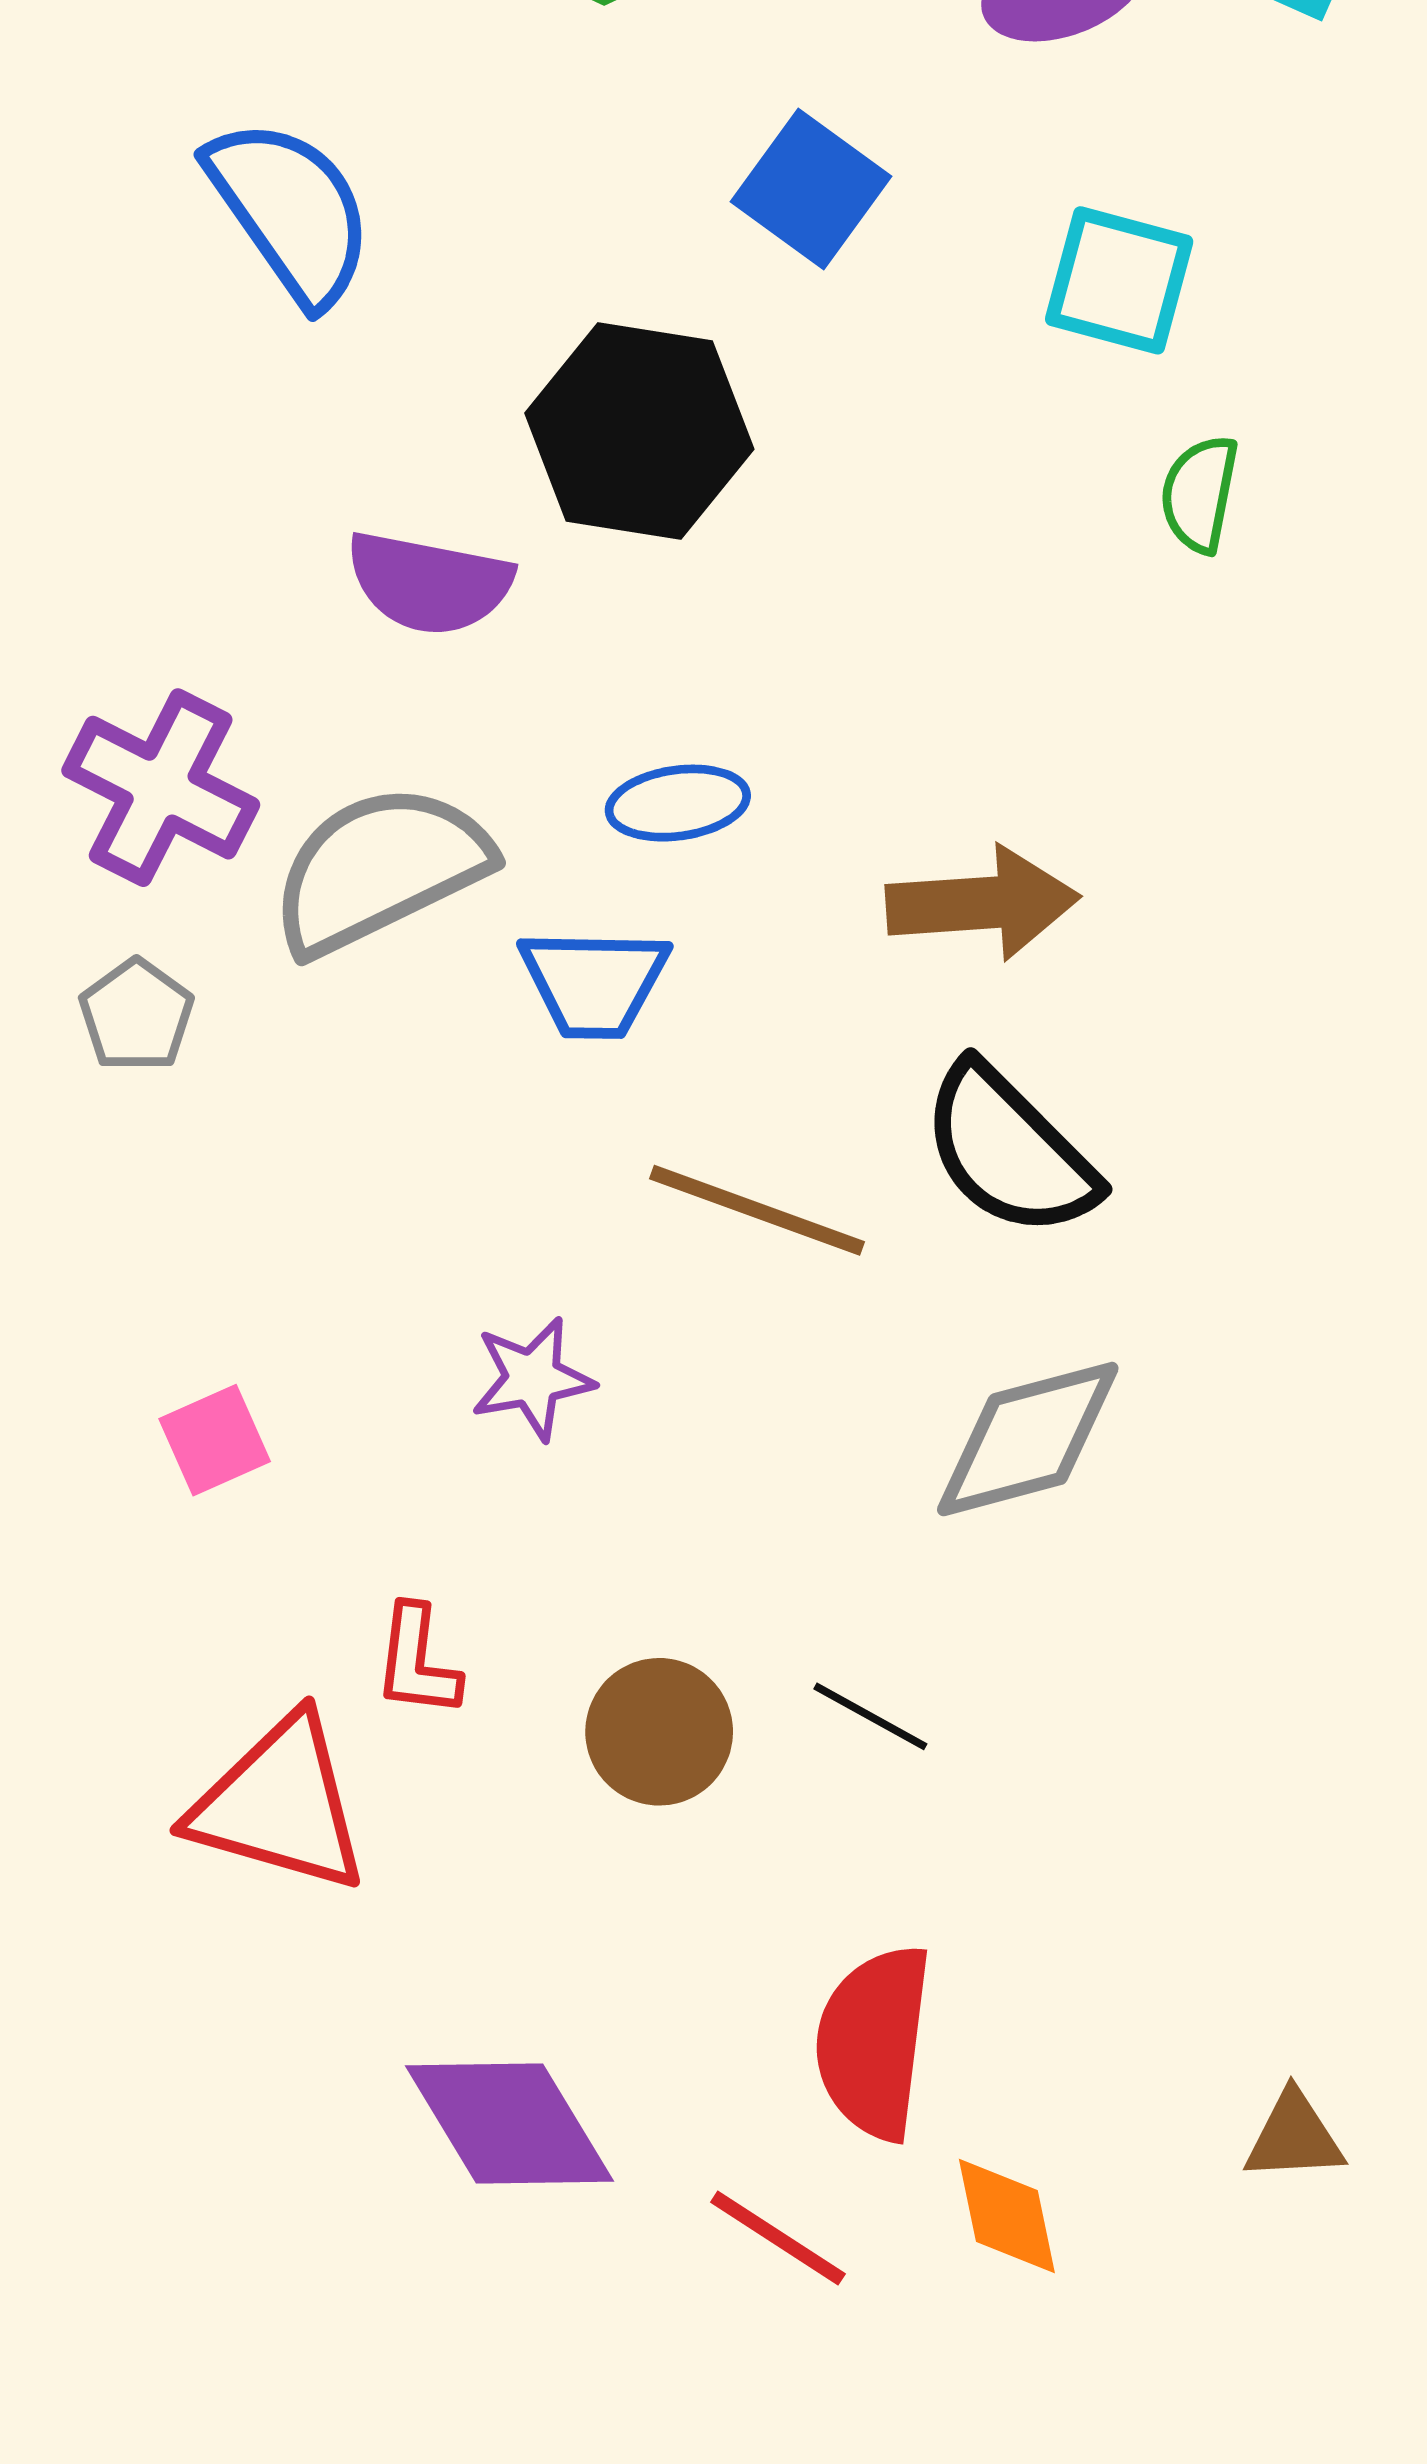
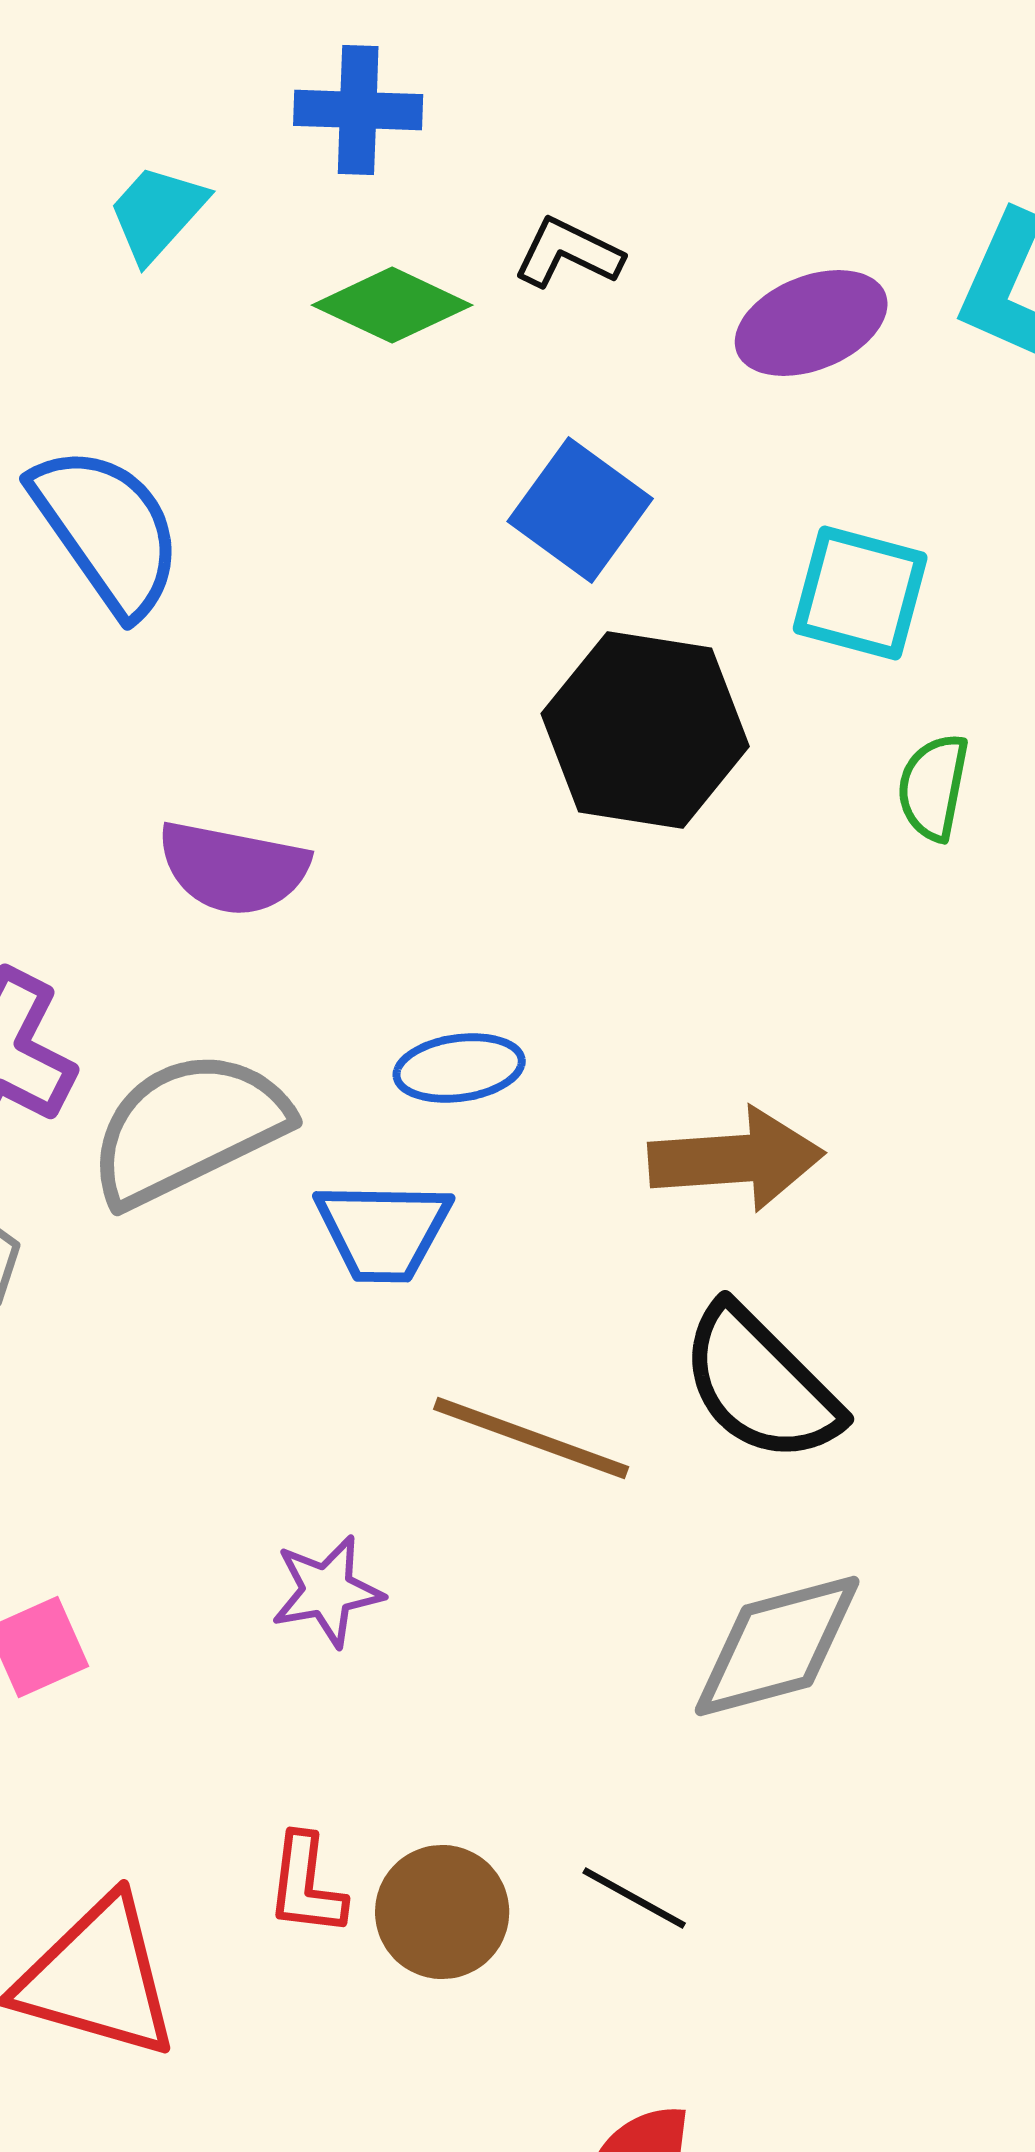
black hexagon: (639, 431) -> (645, 730), moved
red L-shape: (417, 1661) -> (306, 1885), moved

